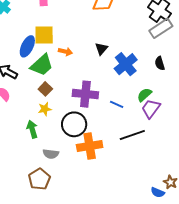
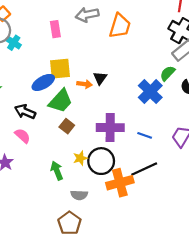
blue ellipse: (27, 46) -> (43, 82), turned 40
black triangle: (101, 49) -> (100, 78), moved
green semicircle: (144, 95) -> (168, 73), moved
yellow star: (45, 109) -> (80, 158), moved
black line: (132, 135) -> (144, 169), moved

